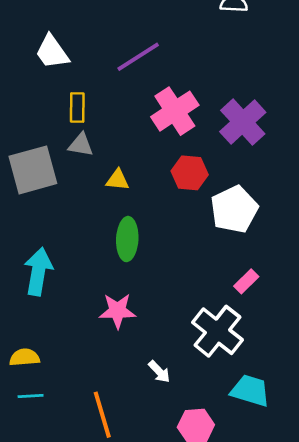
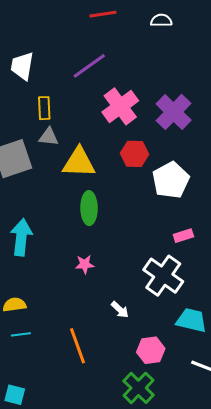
white trapezoid: (52, 52) -> (22, 66), turned 48
yellow triangle: (118, 180) -> (79, 162), size x1.8
pink rectangle: (246, 281) -> (183, 236), turned 30
pink star: (117, 311) -> (85, 264), size x0.7

